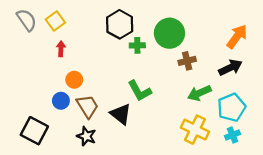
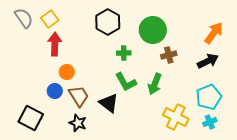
green cross: (137, 45) -> (124, 53), moved
red arrow: (61, 49) -> (55, 44), size x1.6
green arrow: (199, 93) -> (155, 84), moved, turned -45

